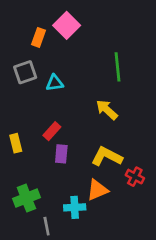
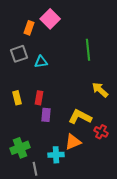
yellow arrow: (107, 110) -> (100, 90), moved
red rectangle: (52, 131) -> (39, 98), turned -32
yellow rectangle: (16, 143) -> (17, 98), moved

